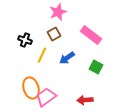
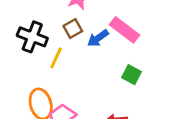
black cross: (25, 40) -> (32, 37), size x1.5
blue arrow: (67, 58) -> (98, 38), moved

